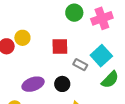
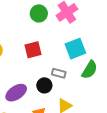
cyan square: (101, 56) -> (75, 49), turned 35
gray rectangle: (80, 65) -> (59, 73), moved

